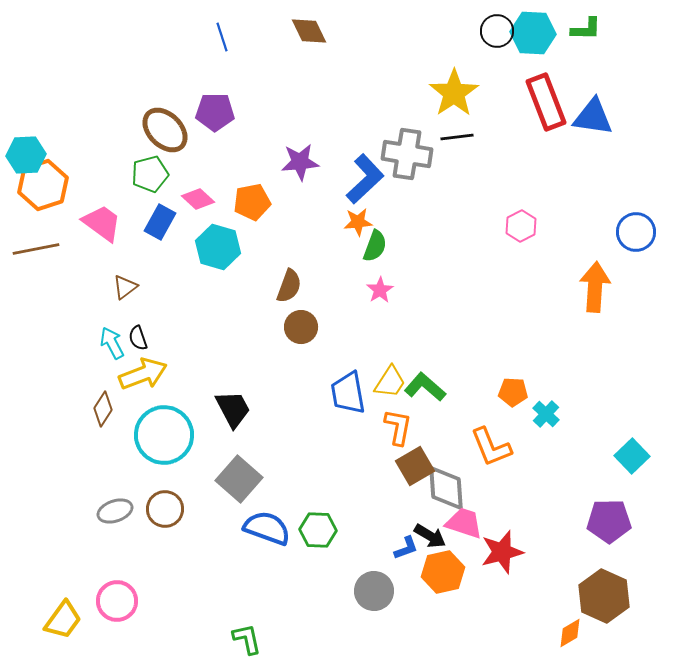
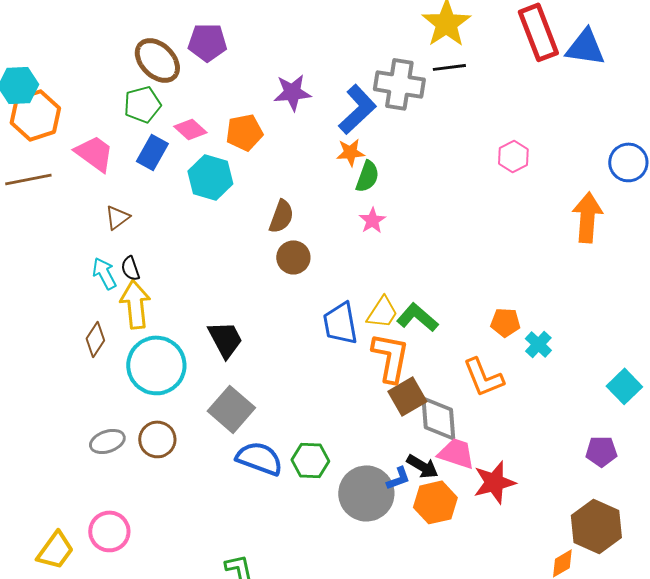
yellow arrow: (143, 374) -> (135, 304), turned -75
orange L-shape: (398, 427) -> (390, 357), size x1.4
purple pentagon: (609, 521) -> (601, 451), size x0.7
gray circle: (374, 591) -> (366, 493), moved, size x1.4

